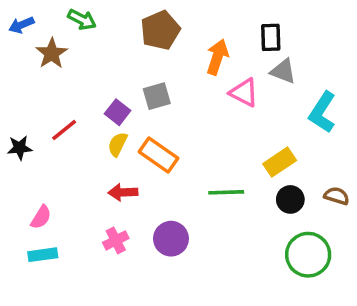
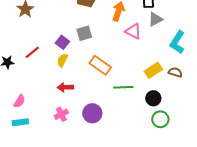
gray triangle: (283, 71) -> (155, 19), turned -49
orange rectangle: (159, 155) -> (100, 65), moved
brown semicircle: (337, 196) -> (175, 72), moved
black circle: (290, 199) -> (153, 98), moved
green circle: (308, 255) -> (160, 119), moved, size x0.7

